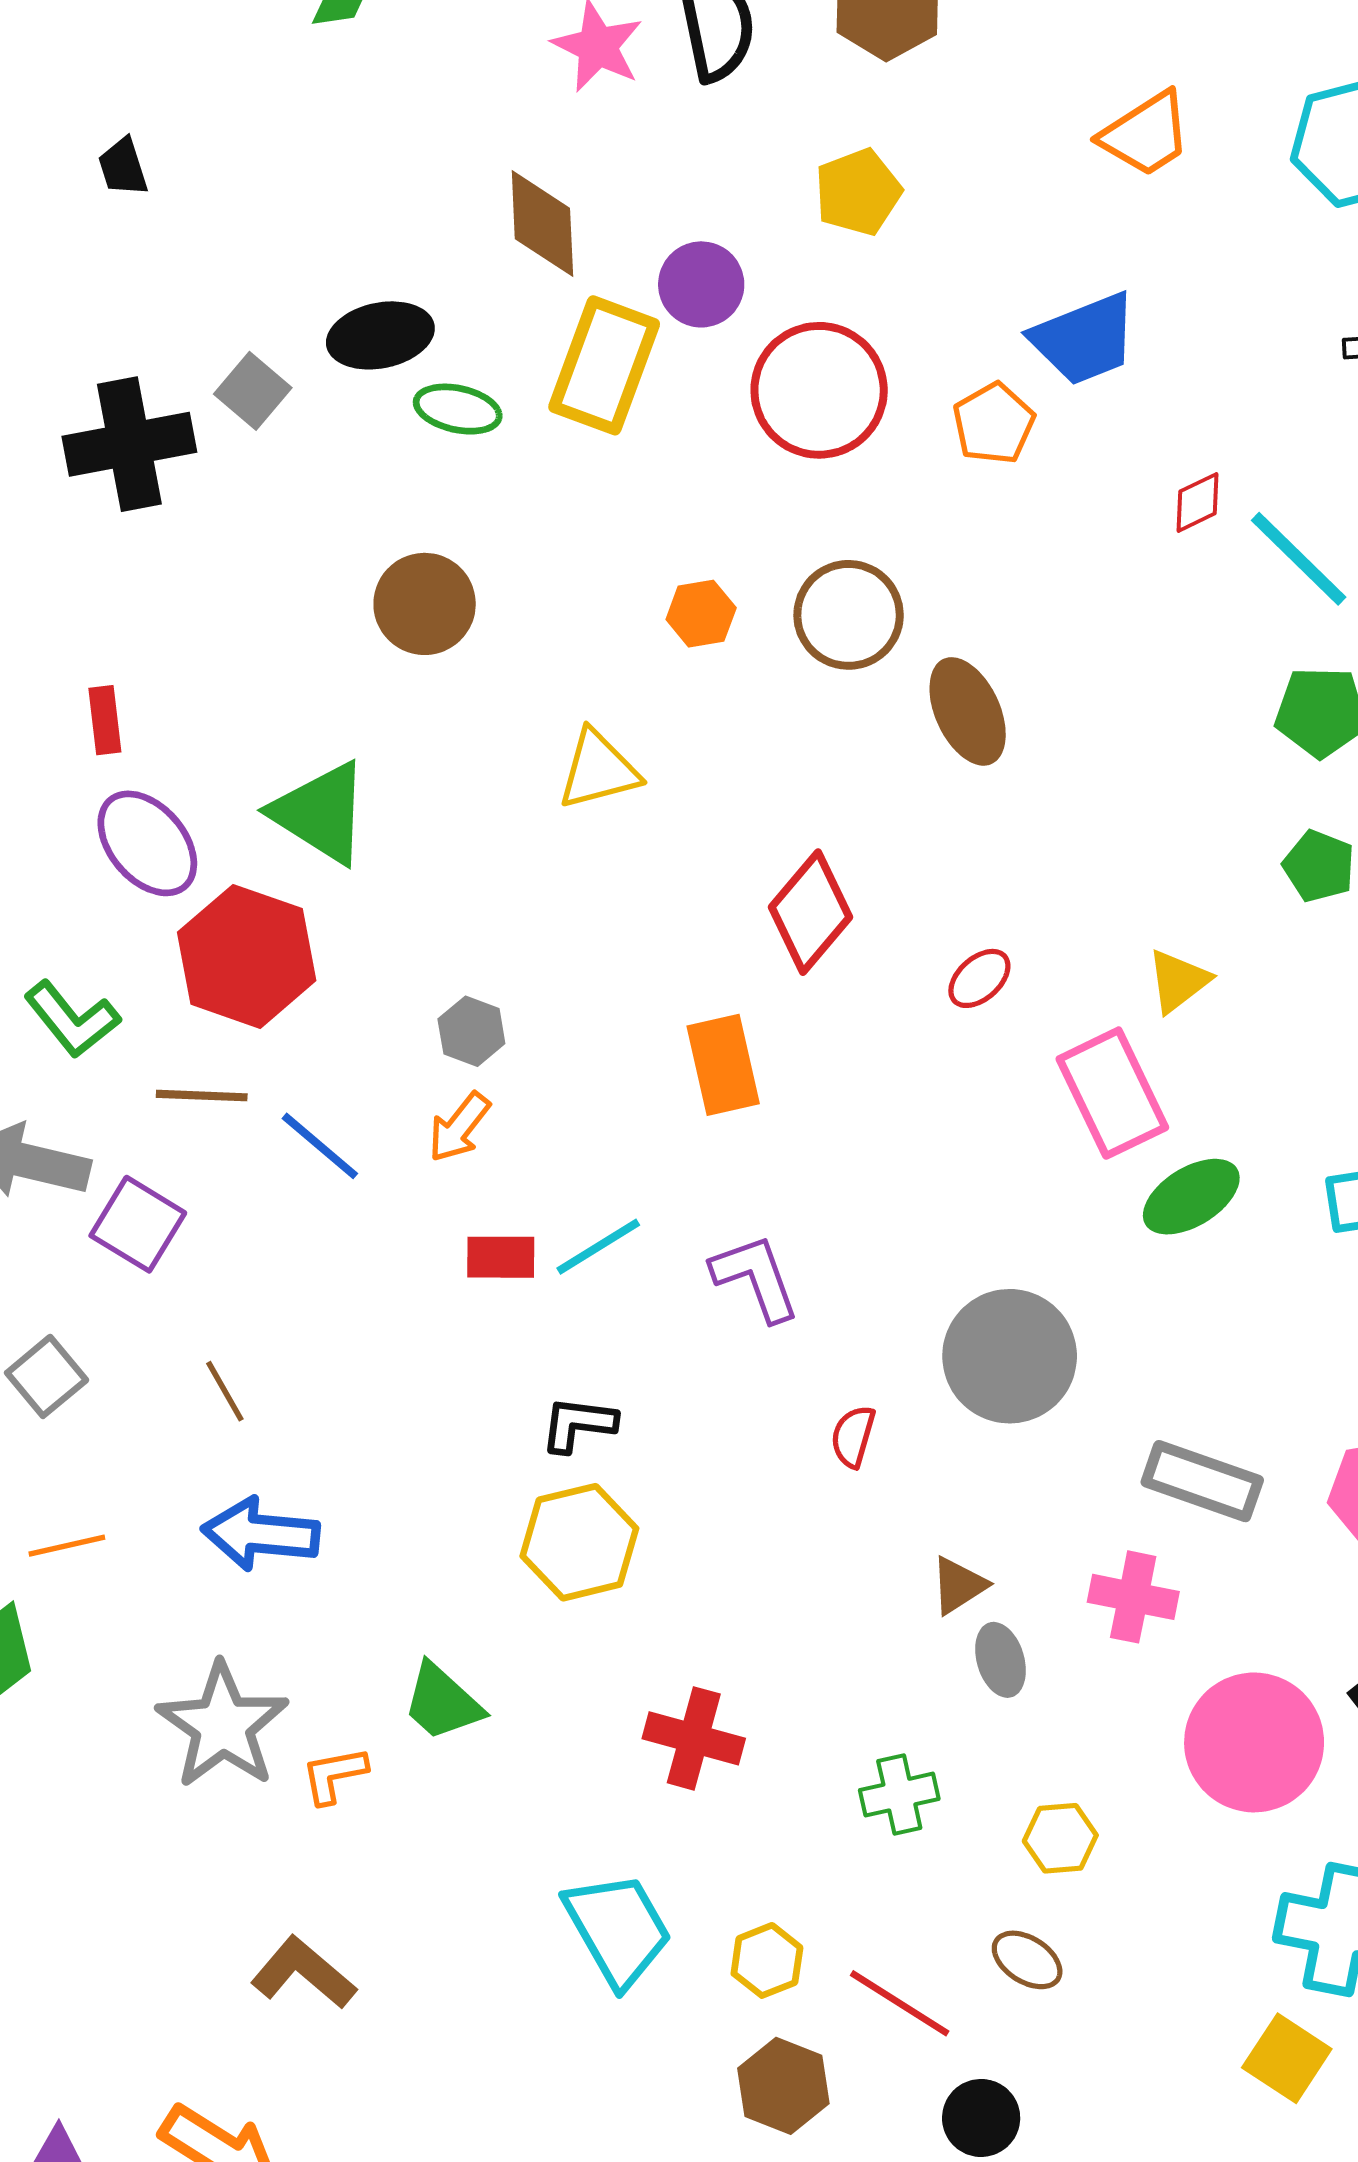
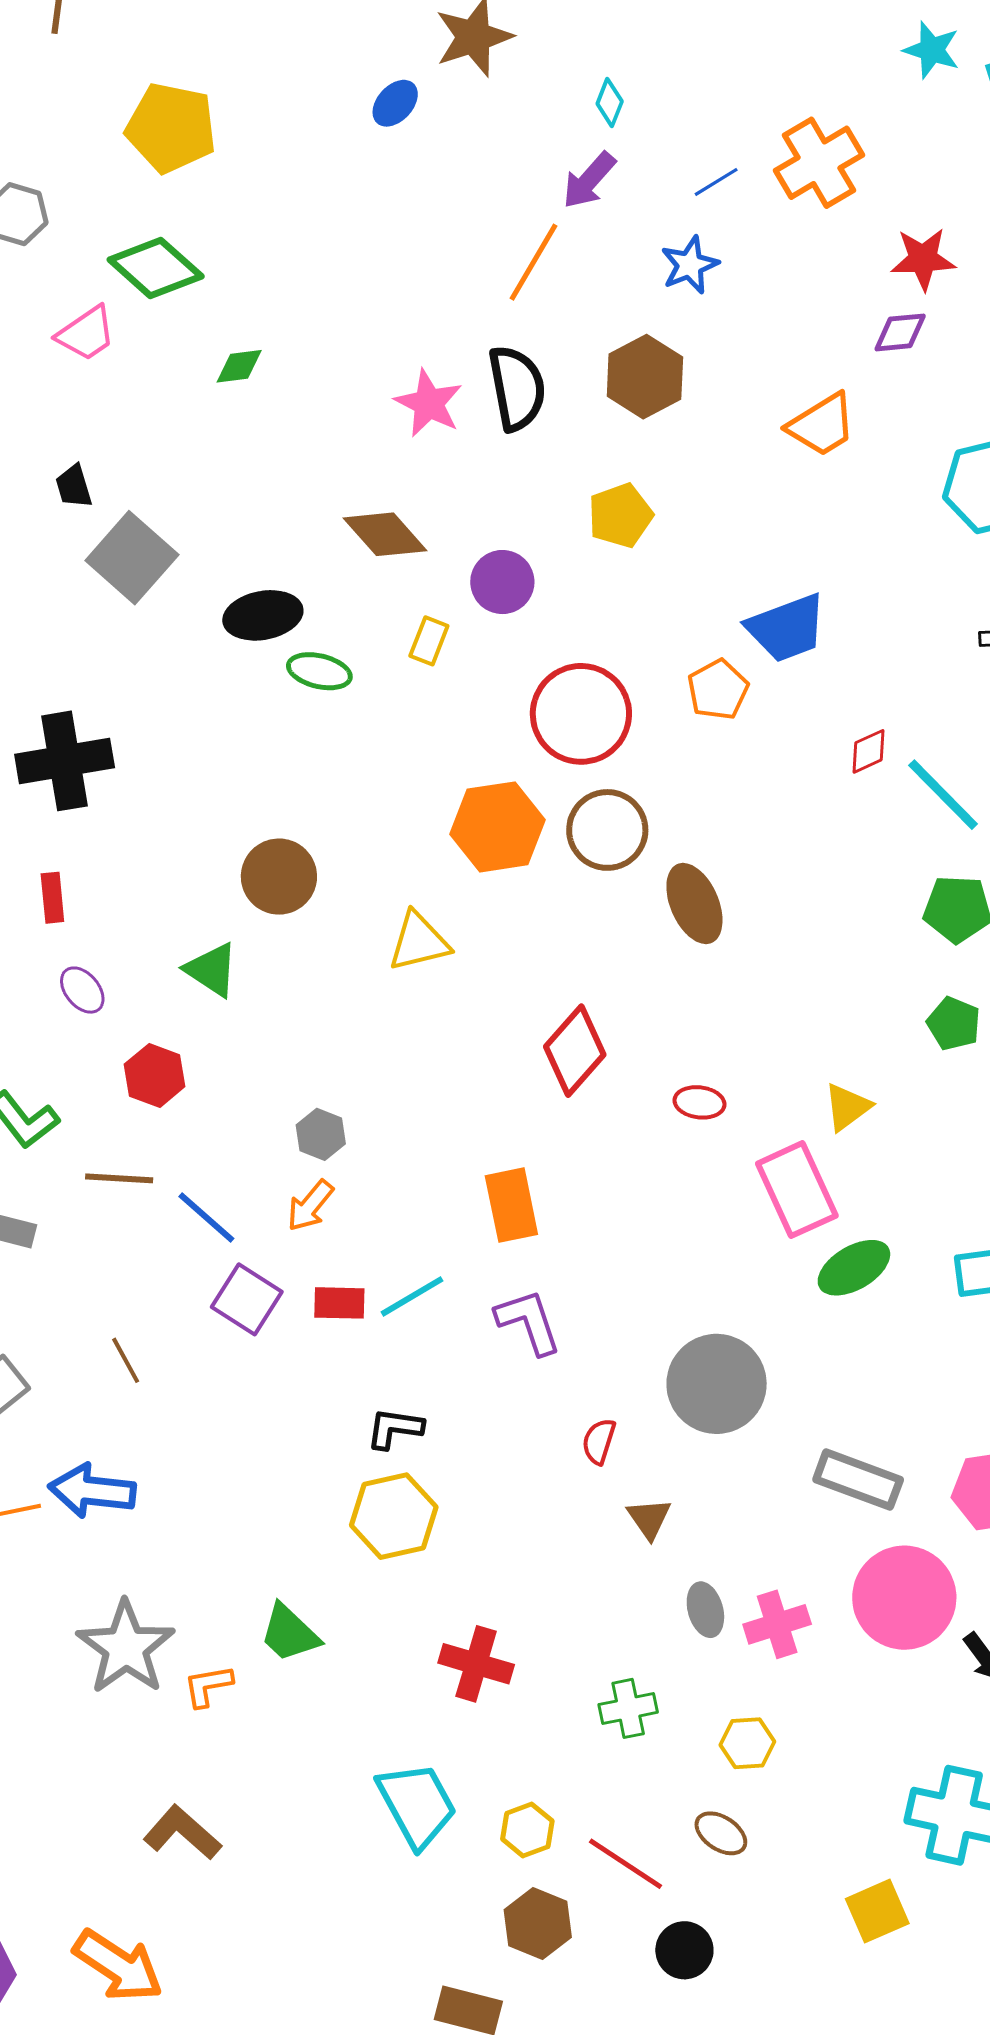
orange trapezoid: (1146, 134) -> (822, 425), moved
brown diamond: (542, 223) -> (385, 534), turned -40
yellow rectangle: (604, 365) -> (429, 641), size x0.5
red circle: (819, 390) -> (581, 714), moved
gray square: (253, 391) -> (132, 558), moved, size x1.6
black cross: (129, 444) -> (65, 761), moved
brown circle: (425, 604) -> (279, 877), moved
orange hexagon: (701, 614) -> (498, 827), size x1.8
green triangle: (321, 813) -> (212, 970), size x0.7
purple ellipse: (147, 843) -> (82, 990), size x0.6
red hexagon: (247, 956) -> (155, 1075), size x0.6
red ellipse: (979, 978) -> (699, 1102), turned 48
orange rectangle: (723, 1065) -> (511, 1205), moved
purple square: (138, 1224) -> (247, 1299), moved
brown line: (225, 1391) -> (126, 1360), moved
blue arrow: (261, 1534) -> (92, 1491), moved
brown triangle: (959, 1585) -> (649, 1518), moved, turned -33
pink cross: (1133, 1597) -> (777, 1624), moved, turned -30
pink circle: (1254, 1742) -> (904, 1598), moved
yellow square: (1287, 2058) -> (877, 1911), moved, turned 32

